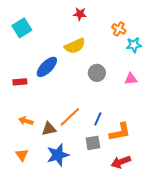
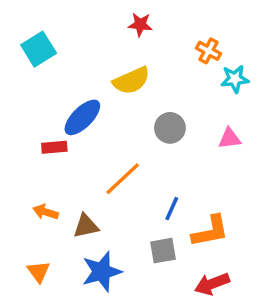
red rectangle: (20, 82) -> (54, 147), moved
orange line: (70, 117) -> (123, 179), moved

